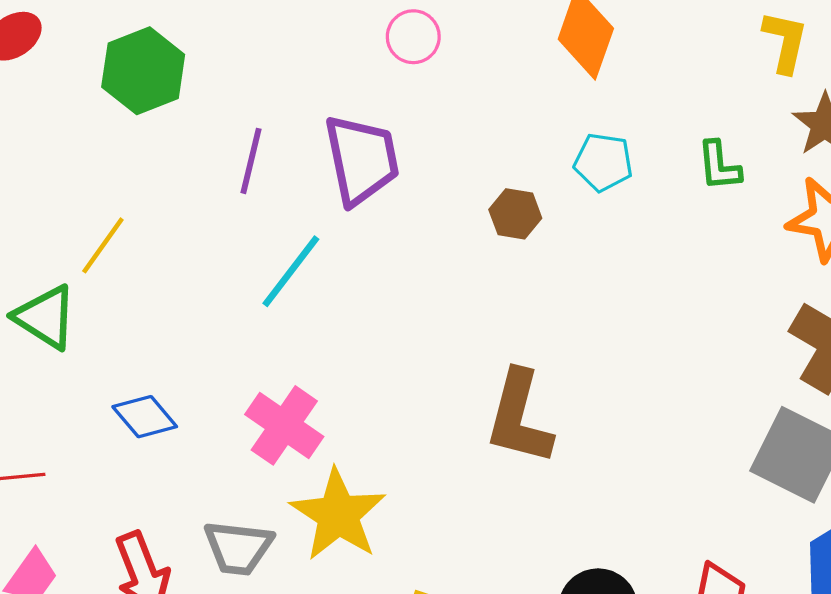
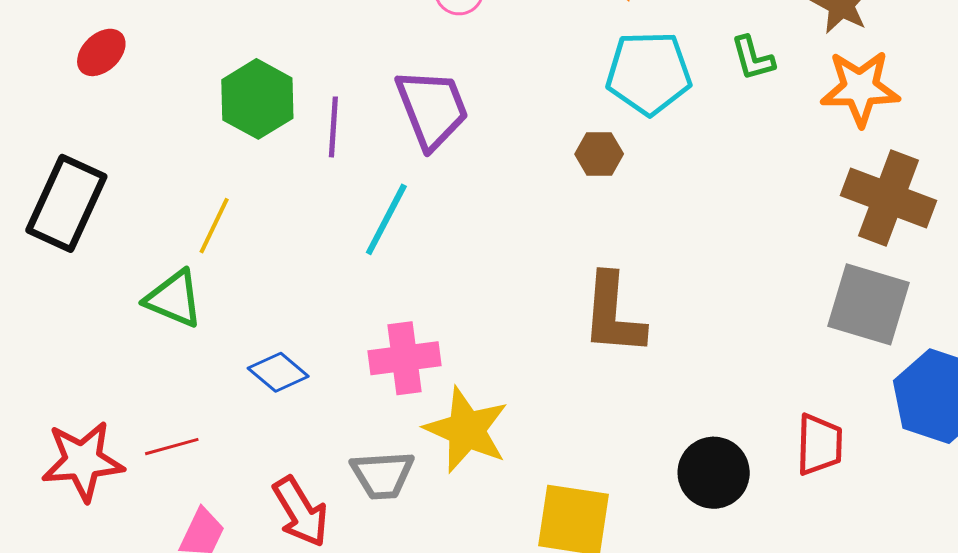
green hexagon: (143, 71) -> (257, 99), moved
cyan pentagon: (603, 162) -> (649, 73), size x1.6
brown hexagon: (515, 214) -> (599, 154), moved
pink cross: (284, 425) -> (404, 358), turned -32

